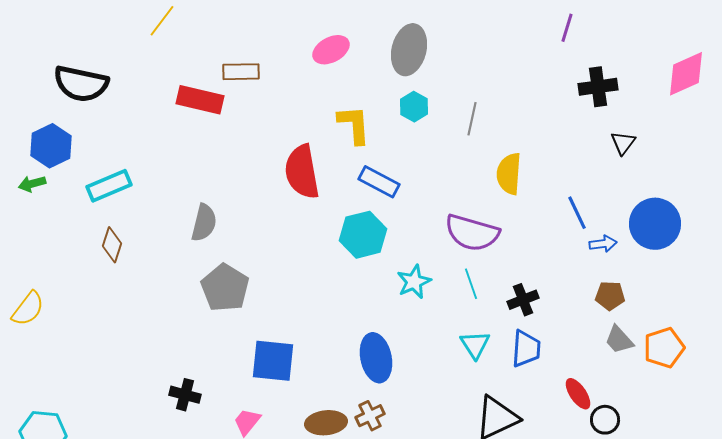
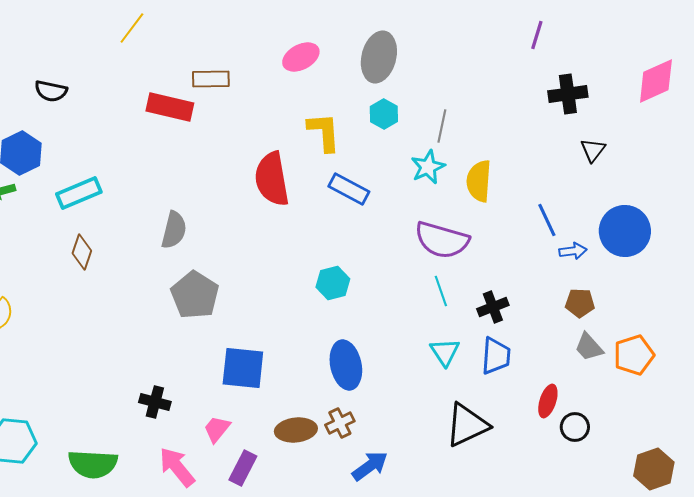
black semicircle: (81, 84) -> (51, 91), size x0.6
cyan hexagon: (363, 235) -> (333, 283), moved, size x0.7
cyan star: (414, 282) -> (428, 167), moved
red ellipse: (578, 394) -> (548, 401), turned 52

